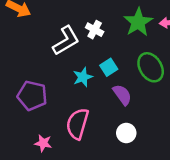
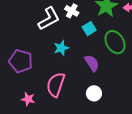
cyan square: (109, 67) -> (89, 29), moved

